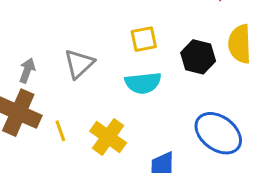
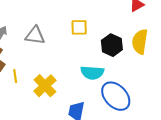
gray triangle: (79, 64) -> (35, 35), turned 40
cyan semicircle: (143, 83) -> (92, 73), moved

